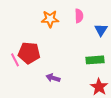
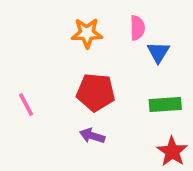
blue triangle: (101, 30) -> (158, 52), moved
red pentagon: (29, 53) -> (96, 92), moved

